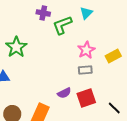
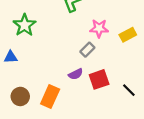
pink star: (86, 50) -> (99, 28), turned 30
gray rectangle: (85, 70) -> (87, 50), moved, turned -40

